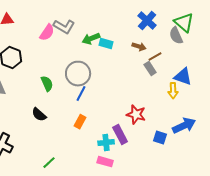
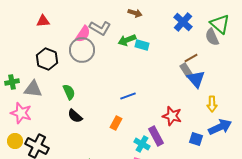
brown arrow: (139, 47) -> (135, 13), moved
gray circle: (78, 74) -> (82, 50), moved
blue triangle: (183, 77) -> (196, 79), moved, turned 30
green semicircle: (47, 84) -> (69, 92), moved
yellow arrow: (173, 91) -> (212, 104), moved
blue line: (81, 94) -> (128, 96), moved, turned 42
cyan cross: (106, 143) -> (142, 144), turned 35

